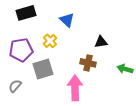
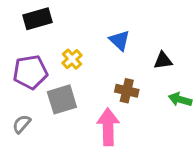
blue triangle: (67, 20) -> (120, 40), moved
black triangle: (101, 42) -> (163, 61), moved

